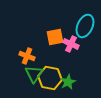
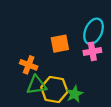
pink cross: (71, 44) -> (92, 51), moved, turned -35
green triangle: (34, 74) -> (36, 85), turned 48

